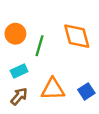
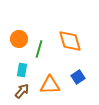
cyan rectangle: (19, 71) -> (22, 70), turned -56
blue square: (86, 91) -> (78, 77), moved

